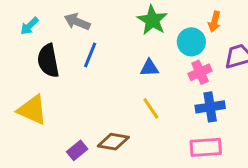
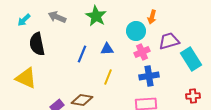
green star: (152, 20) -> (96, 16), moved
blue line: (90, 55) -> (82, 54), moved
yellow line: (151, 108) -> (108, 77), turned 56

